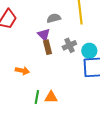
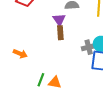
gray cross: (69, 45) -> (89, 47), moved
orange arrow: (22, 71) -> (20, 54), moved

